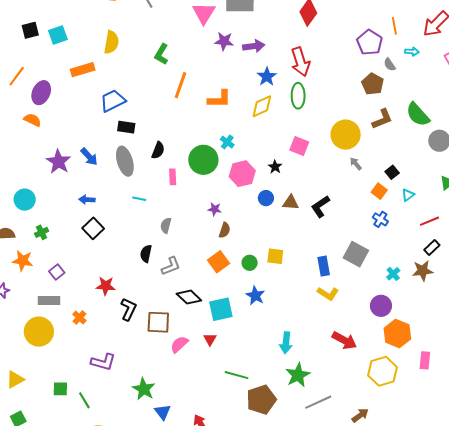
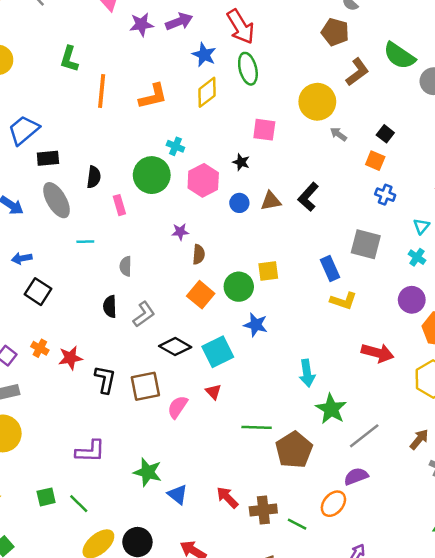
cyan triangle: (408, 195) -> (421, 226), moved
green circle: (250, 263) -> (239, 287), size x1.5
orange cross: (79, 317) -> (40, 348), moved

